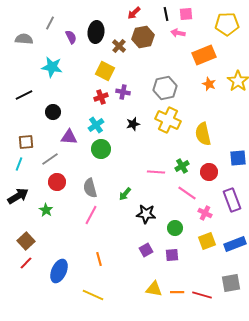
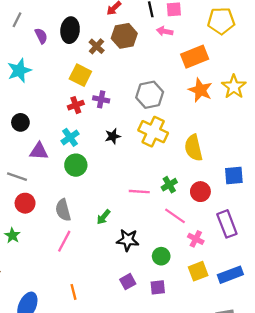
cyan star: (52, 67) -> (19, 70), turned -30
orange star: (209, 84) -> (200, 90), size x1.5
gray line: (50, 159) -> (17, 177), turned 54

